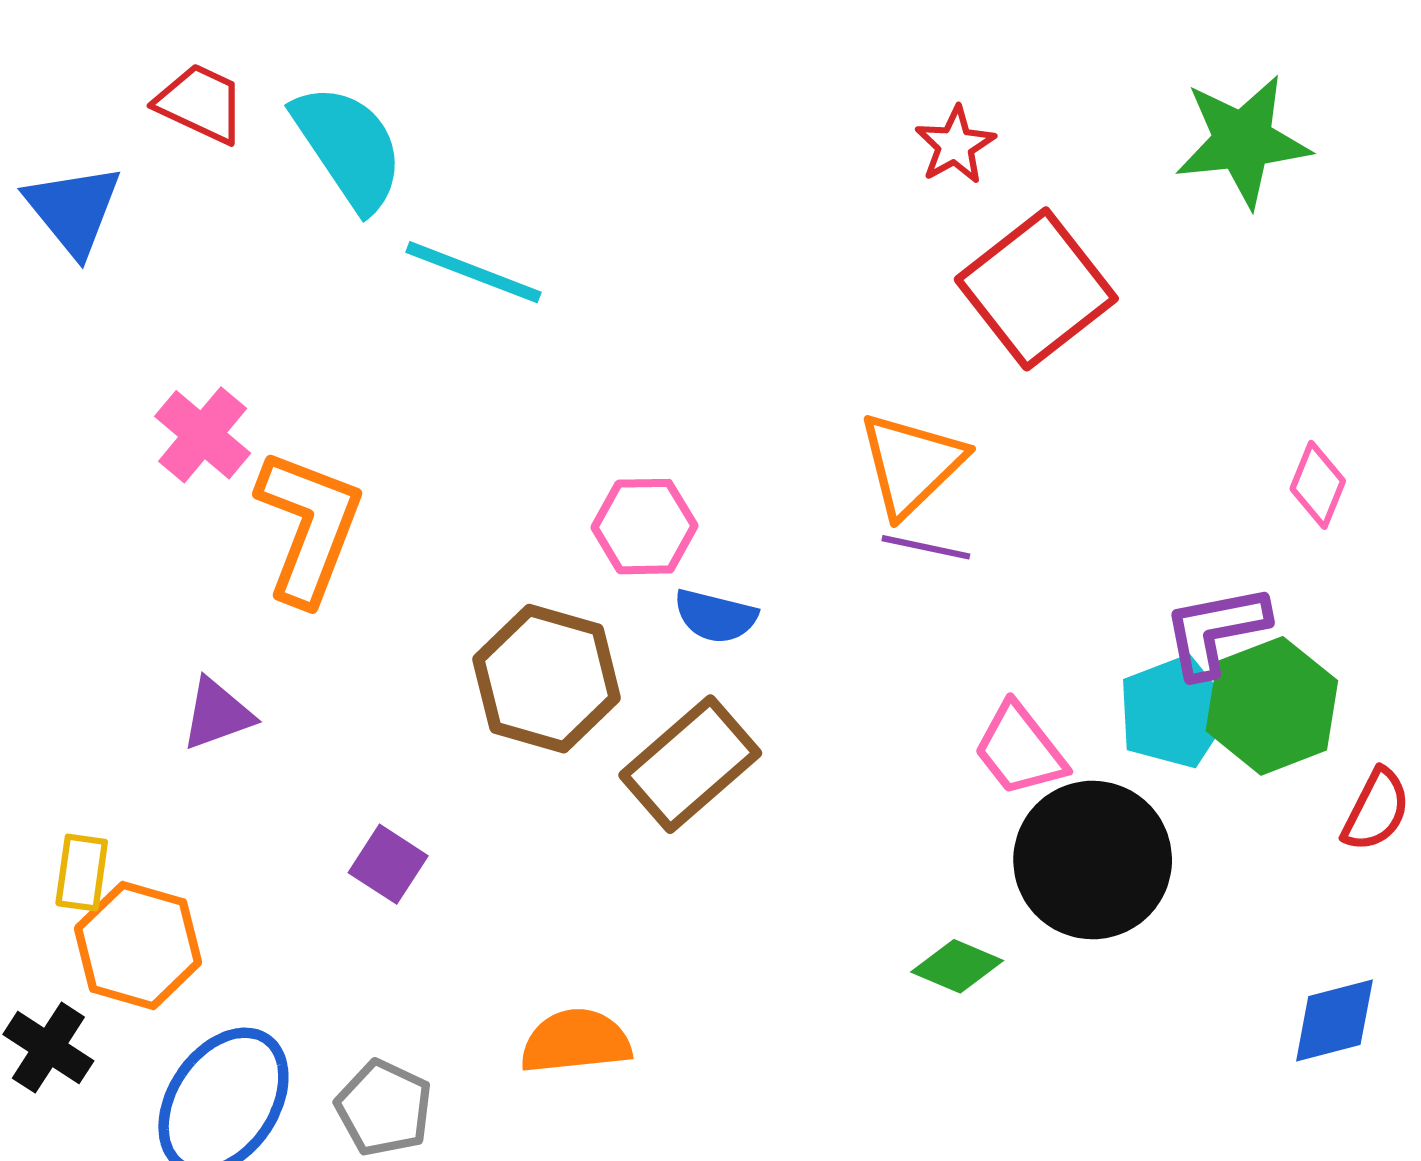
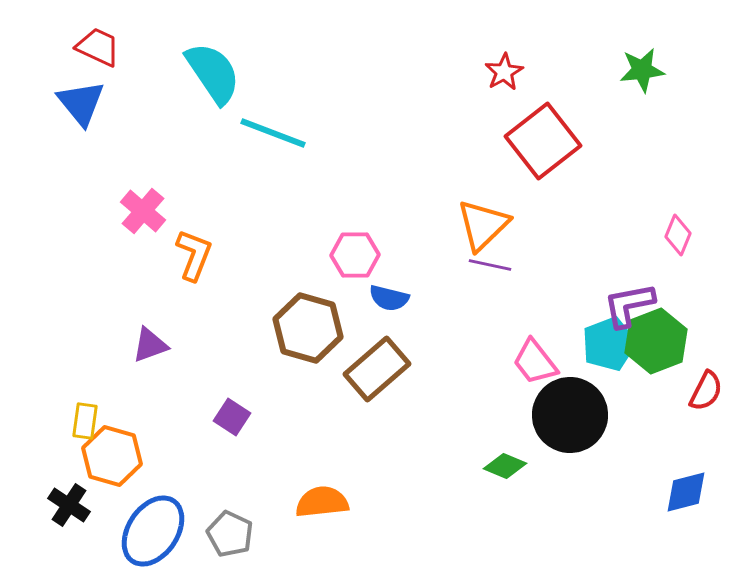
red trapezoid: (201, 103) -> (98, 47), moved
green star: (1243, 141) -> (642, 70), size x0.7
orange L-shape: (309, 527) -> (194, 255), size x0.7

